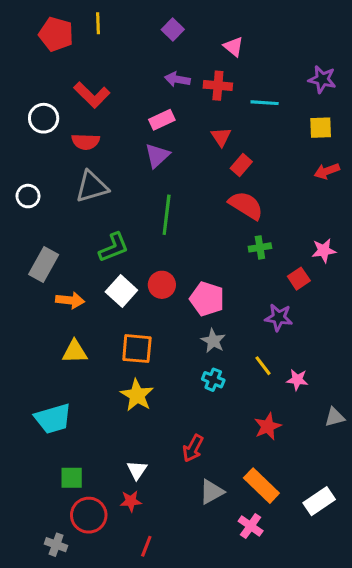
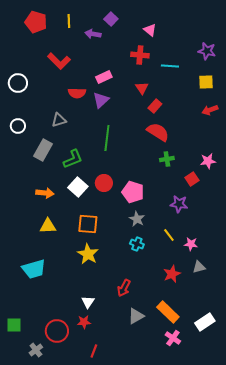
yellow line: (98, 23) -> (69, 21), moved
purple arrow: (177, 79) -> (93, 34), moved
white circle: (44, 118) -> (18, 83), moved
red semicircle: (86, 142) -> (77, 93), moved
gray triangle: (92, 187) -> (59, 120), size x0.7
gray rectangle: (44, 265) -> (43, 150), moved
gray triangle: (335, 417) -> (199, 267), moved
green square: (72, 478) -> (14, 325), moved
pink cross: (251, 526) -> (173, 338), moved
gray cross: (56, 545) -> (36, 350), turned 32

